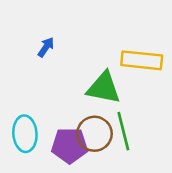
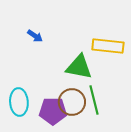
blue arrow: (46, 47) -> (35, 36), turned 91

